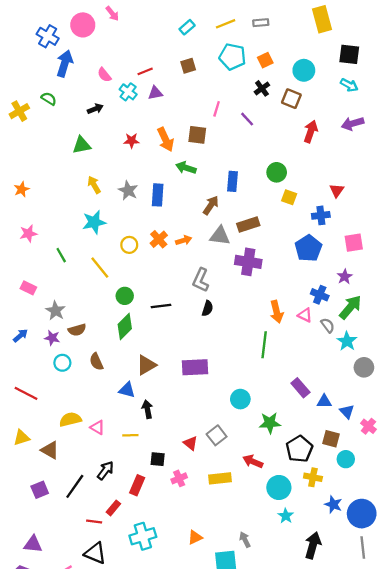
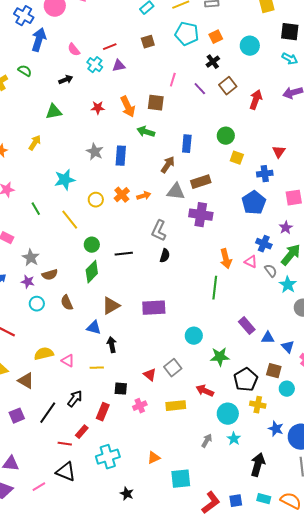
brown square: (291, 99) -> (228, 86), moved, turned 30
yellow arrow: (94, 185) -> (35, 143), moved, turned 63
gray arrow: (245, 540) -> (207, 441), moved, turned 56

